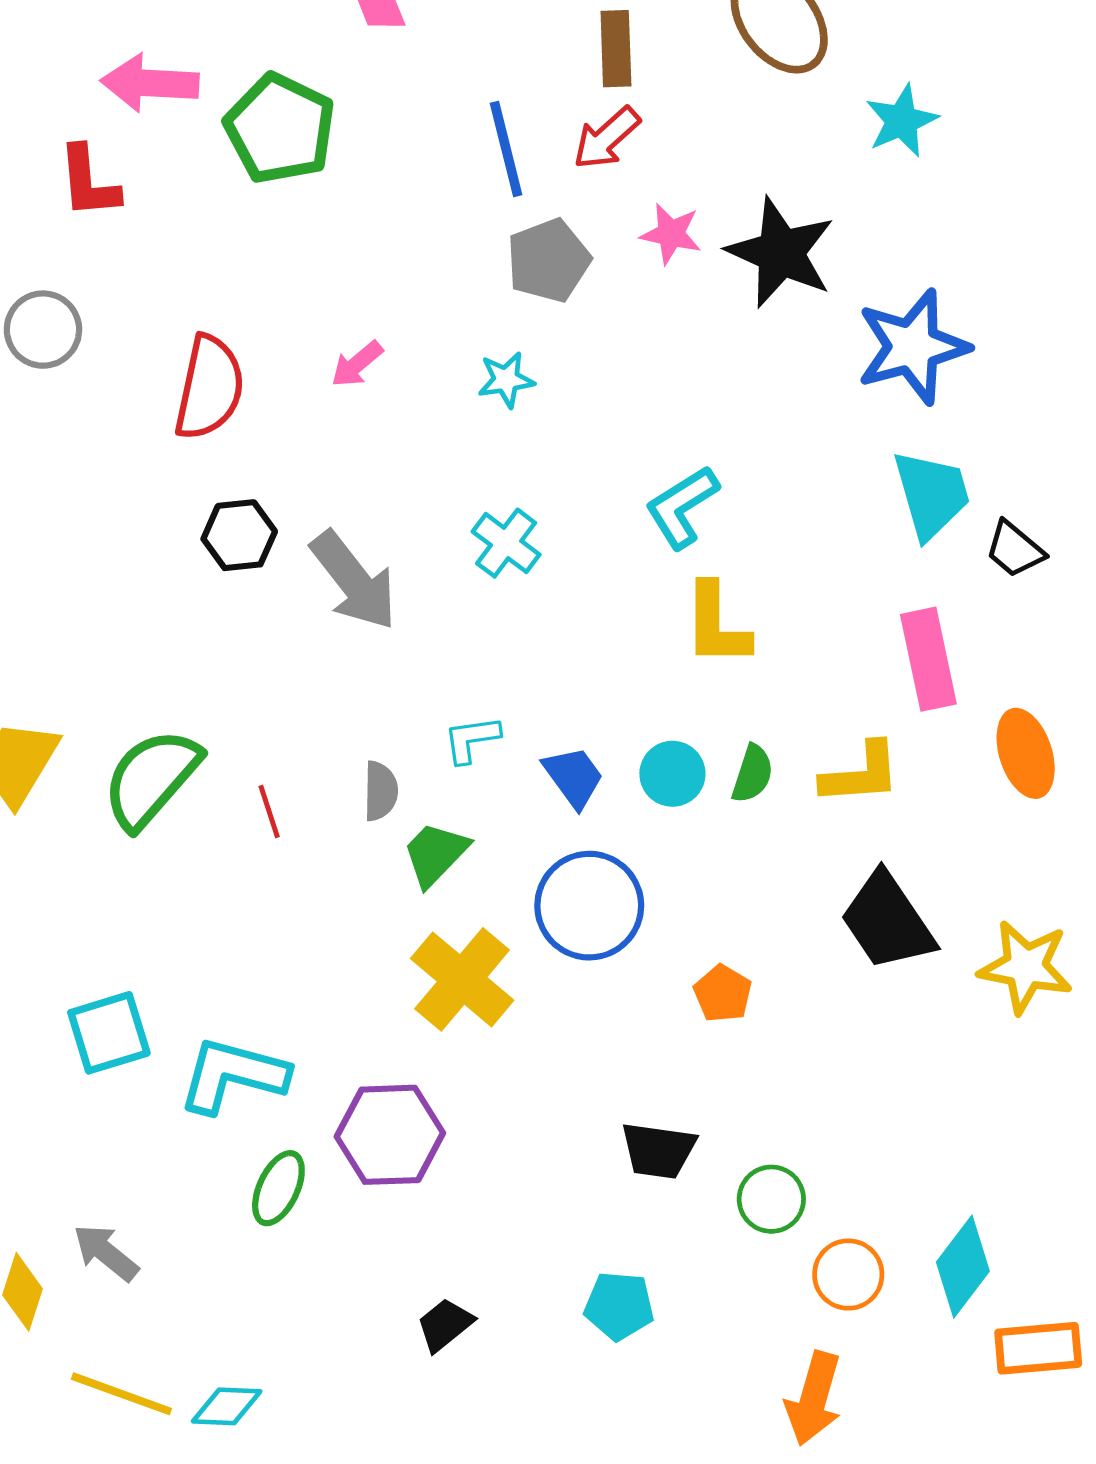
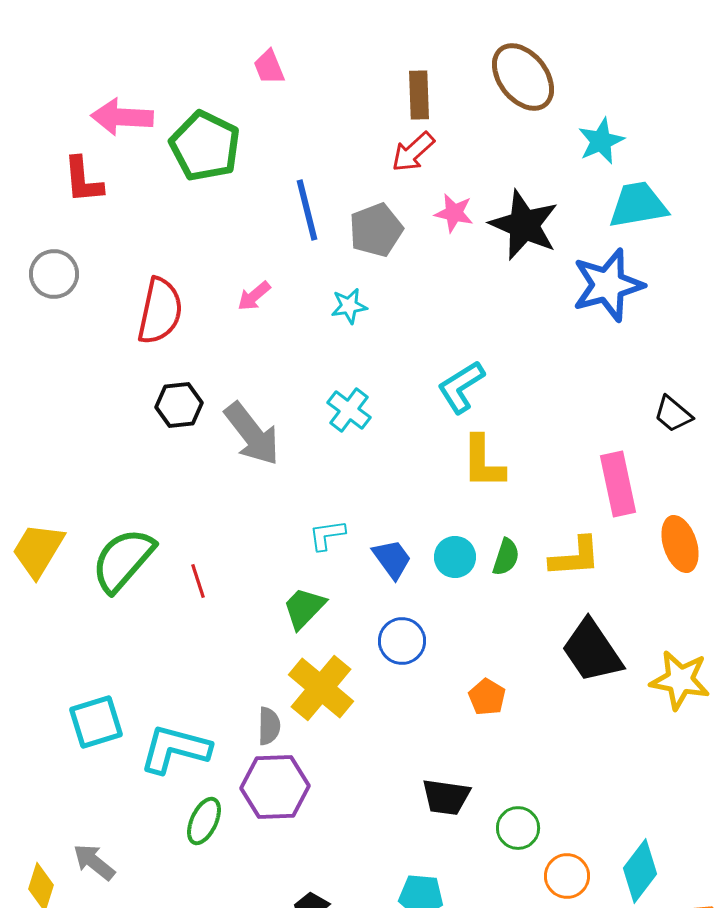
blue line: (506, 149) -> (307, 210), moved
cyan trapezoid: (931, 494) -> (638, 205), moved, turned -84
gray semicircle: (380, 791) -> (269, 726), moved
blue circle: (589, 906) -> (402, 641), size x0.7

